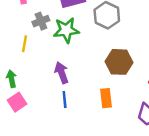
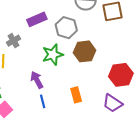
green star: (66, 30) -> (53, 55), moved
brown hexagon: (119, 62) -> (84, 51), moved

